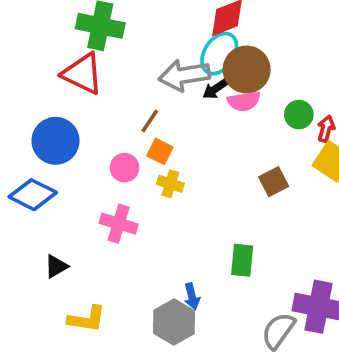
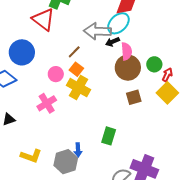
brown circle: (247, 70) -> (128, 68), moved
pink semicircle: (244, 101) -> (127, 51), turned -96
yellow cross: (170, 184) -> (78, 88), size x1.6
pink cross: (119, 224) -> (47, 103), turned 30
yellow L-shape: (87, 319) -> (31, 156), moved

